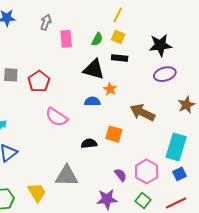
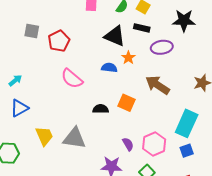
purple ellipse: (165, 74) -> (162, 47), moved
yellow trapezoid: (37, 192) -> (44, 136), moved

